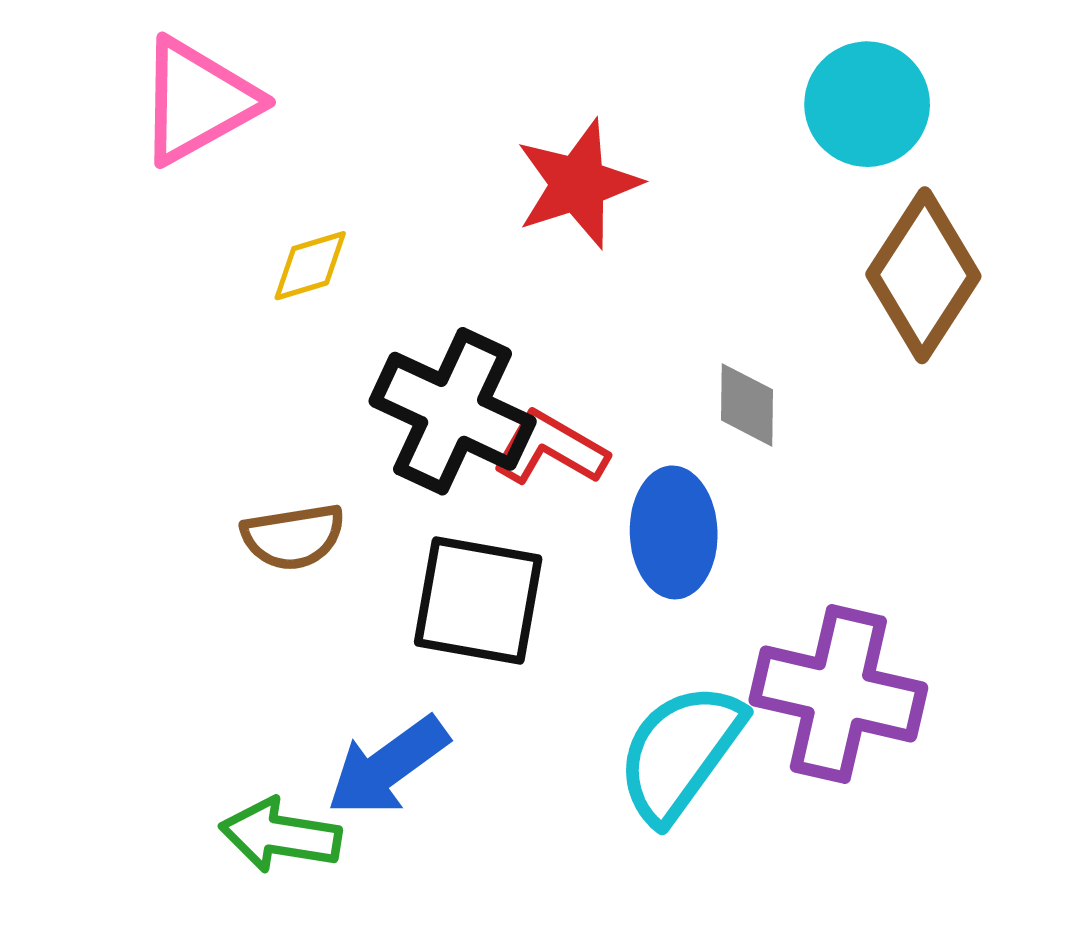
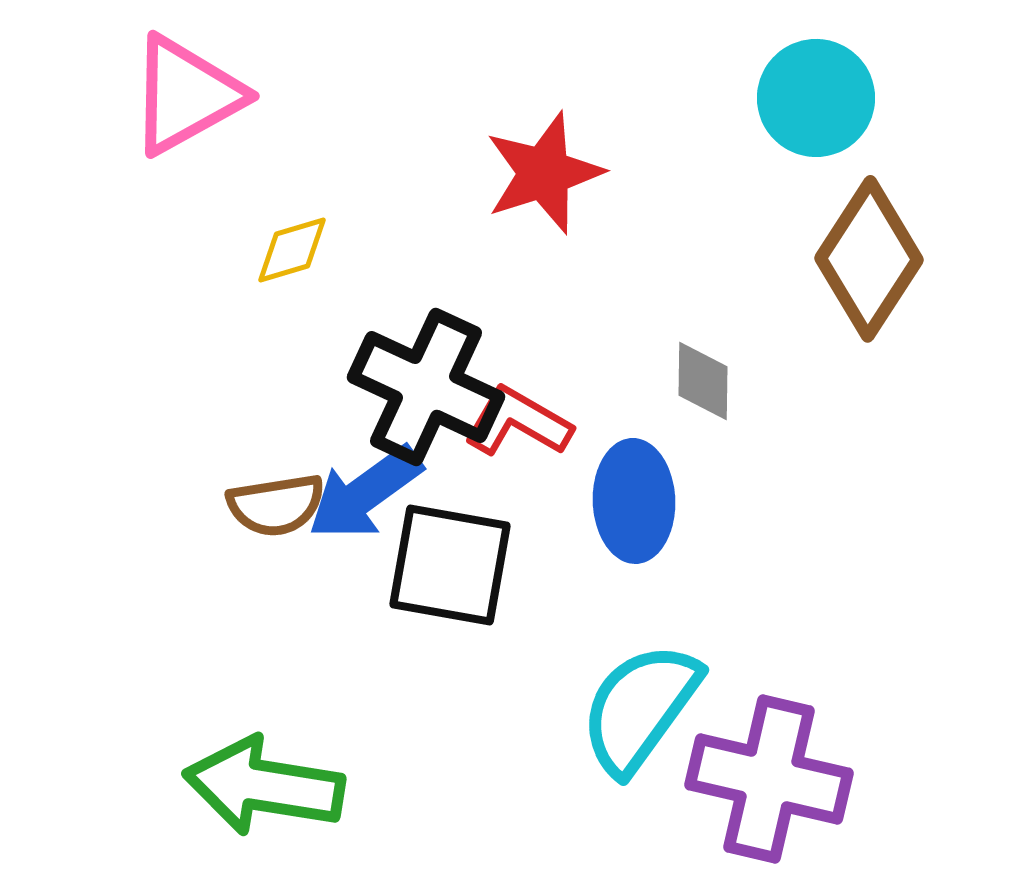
purple cross: (838, 694) -> (769, 779), moved
blue arrow: (388, 766) -> (365, 493), moved
green arrow: (280, 835) -> (264, 786), size x1.4

